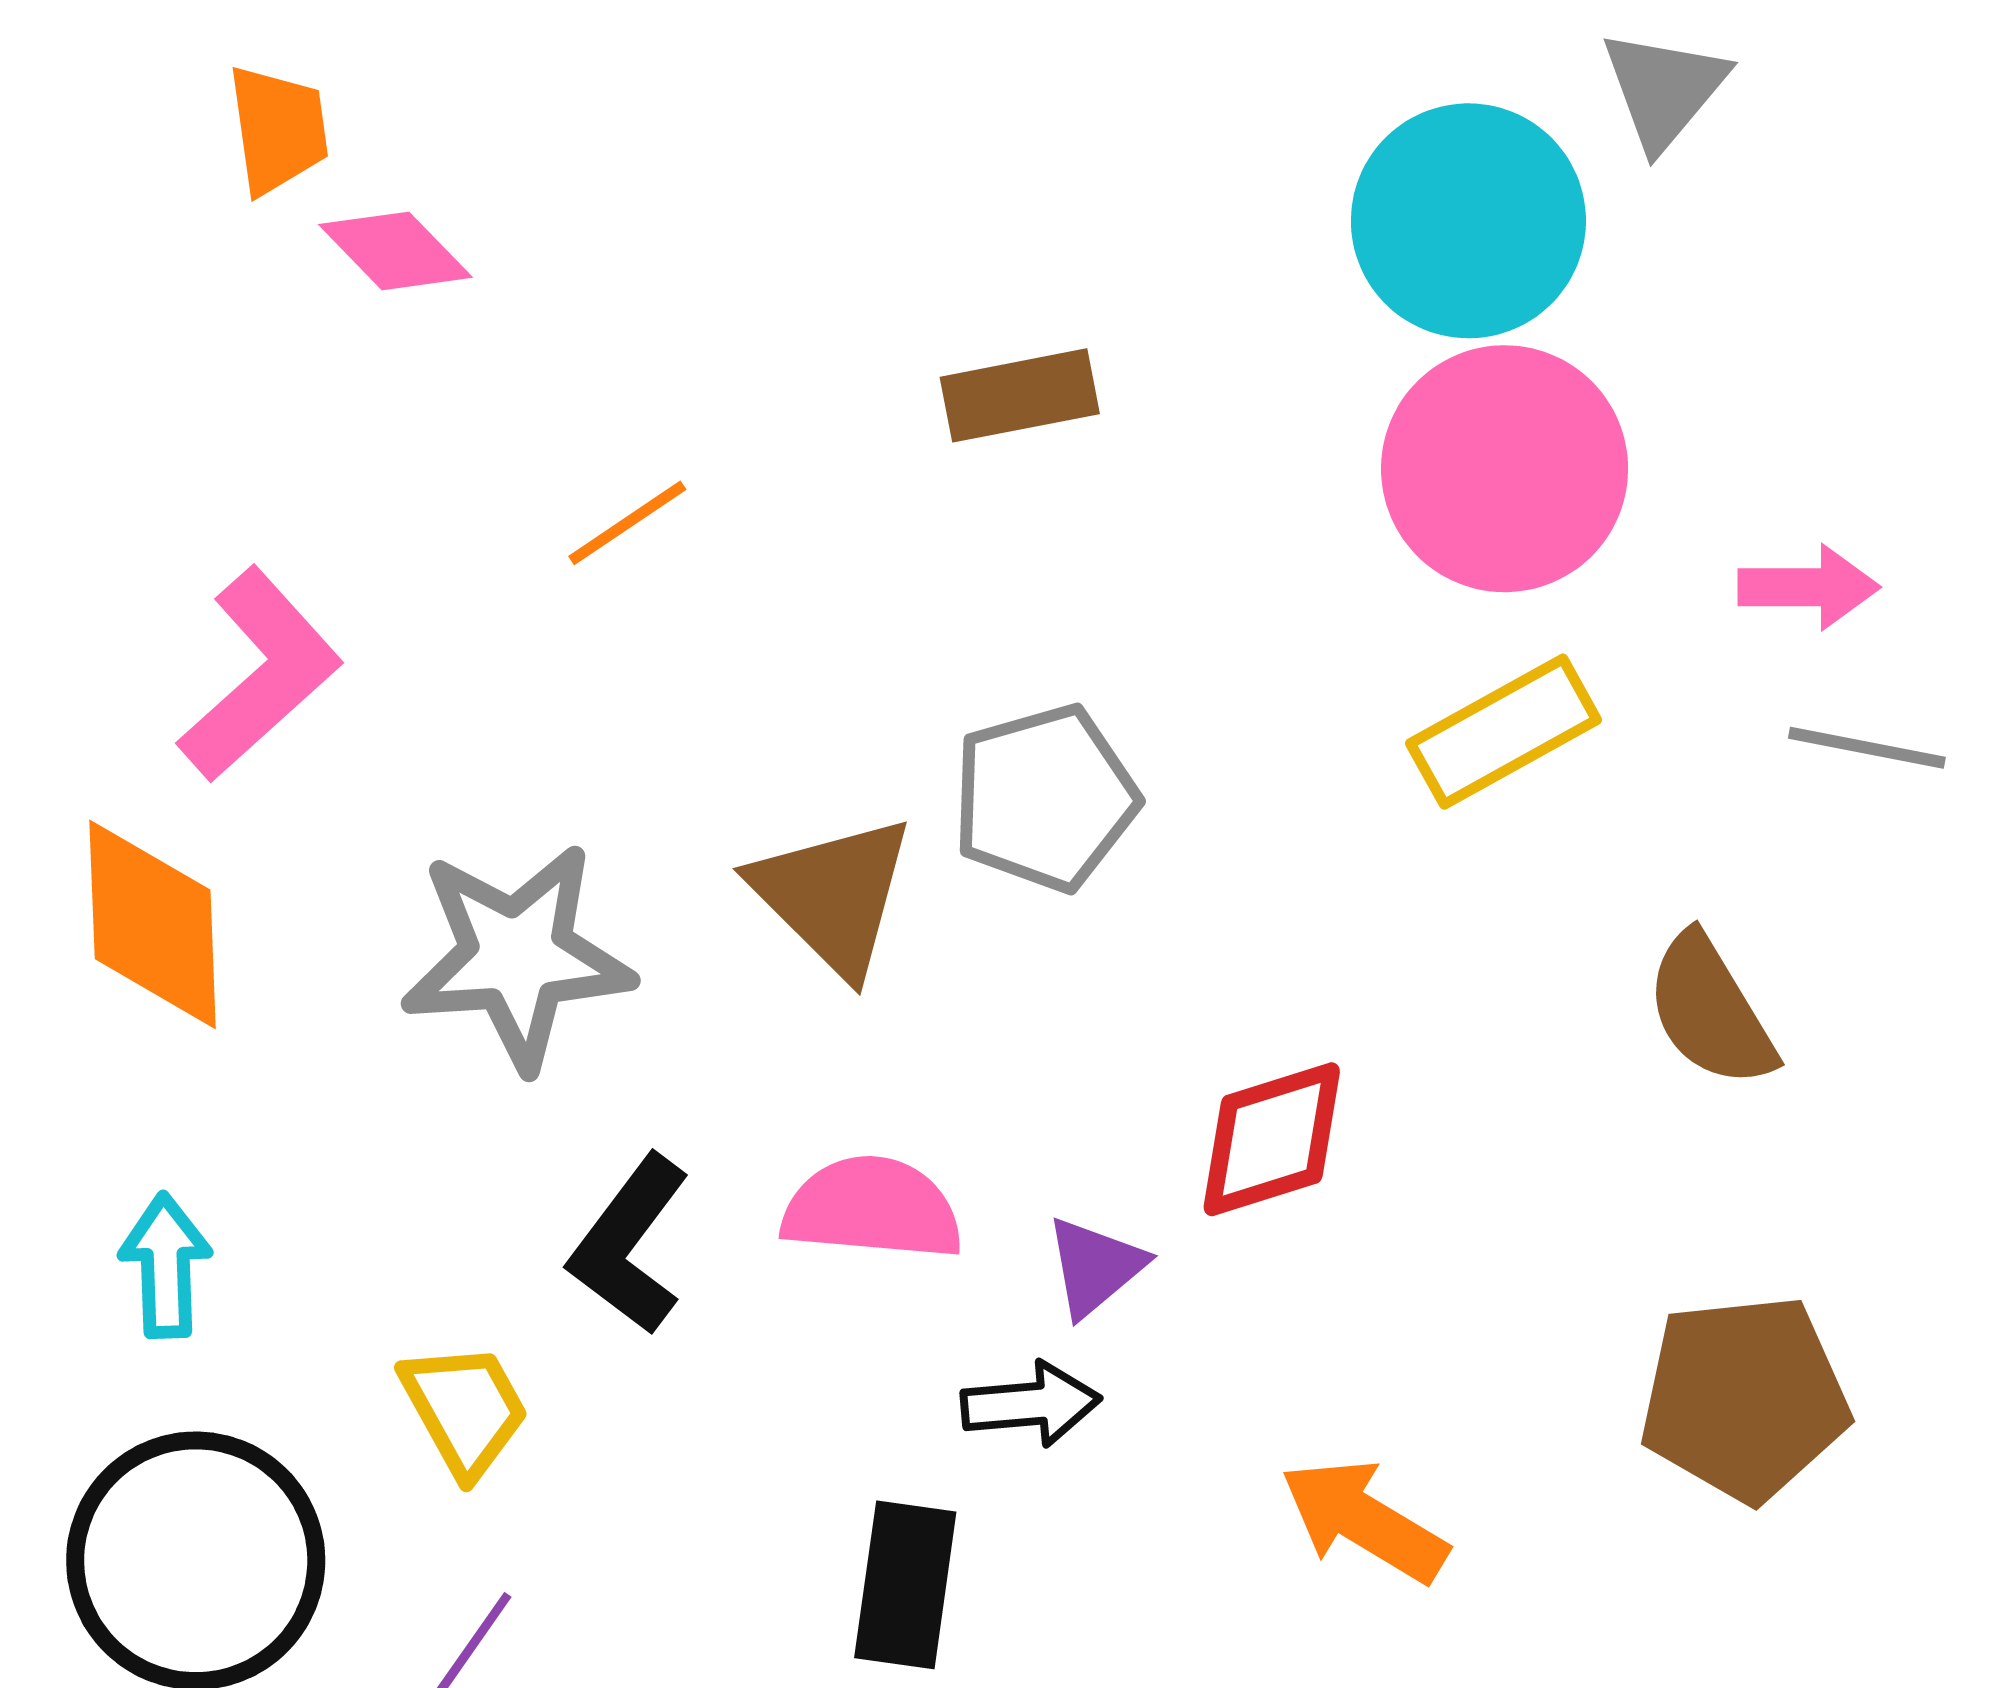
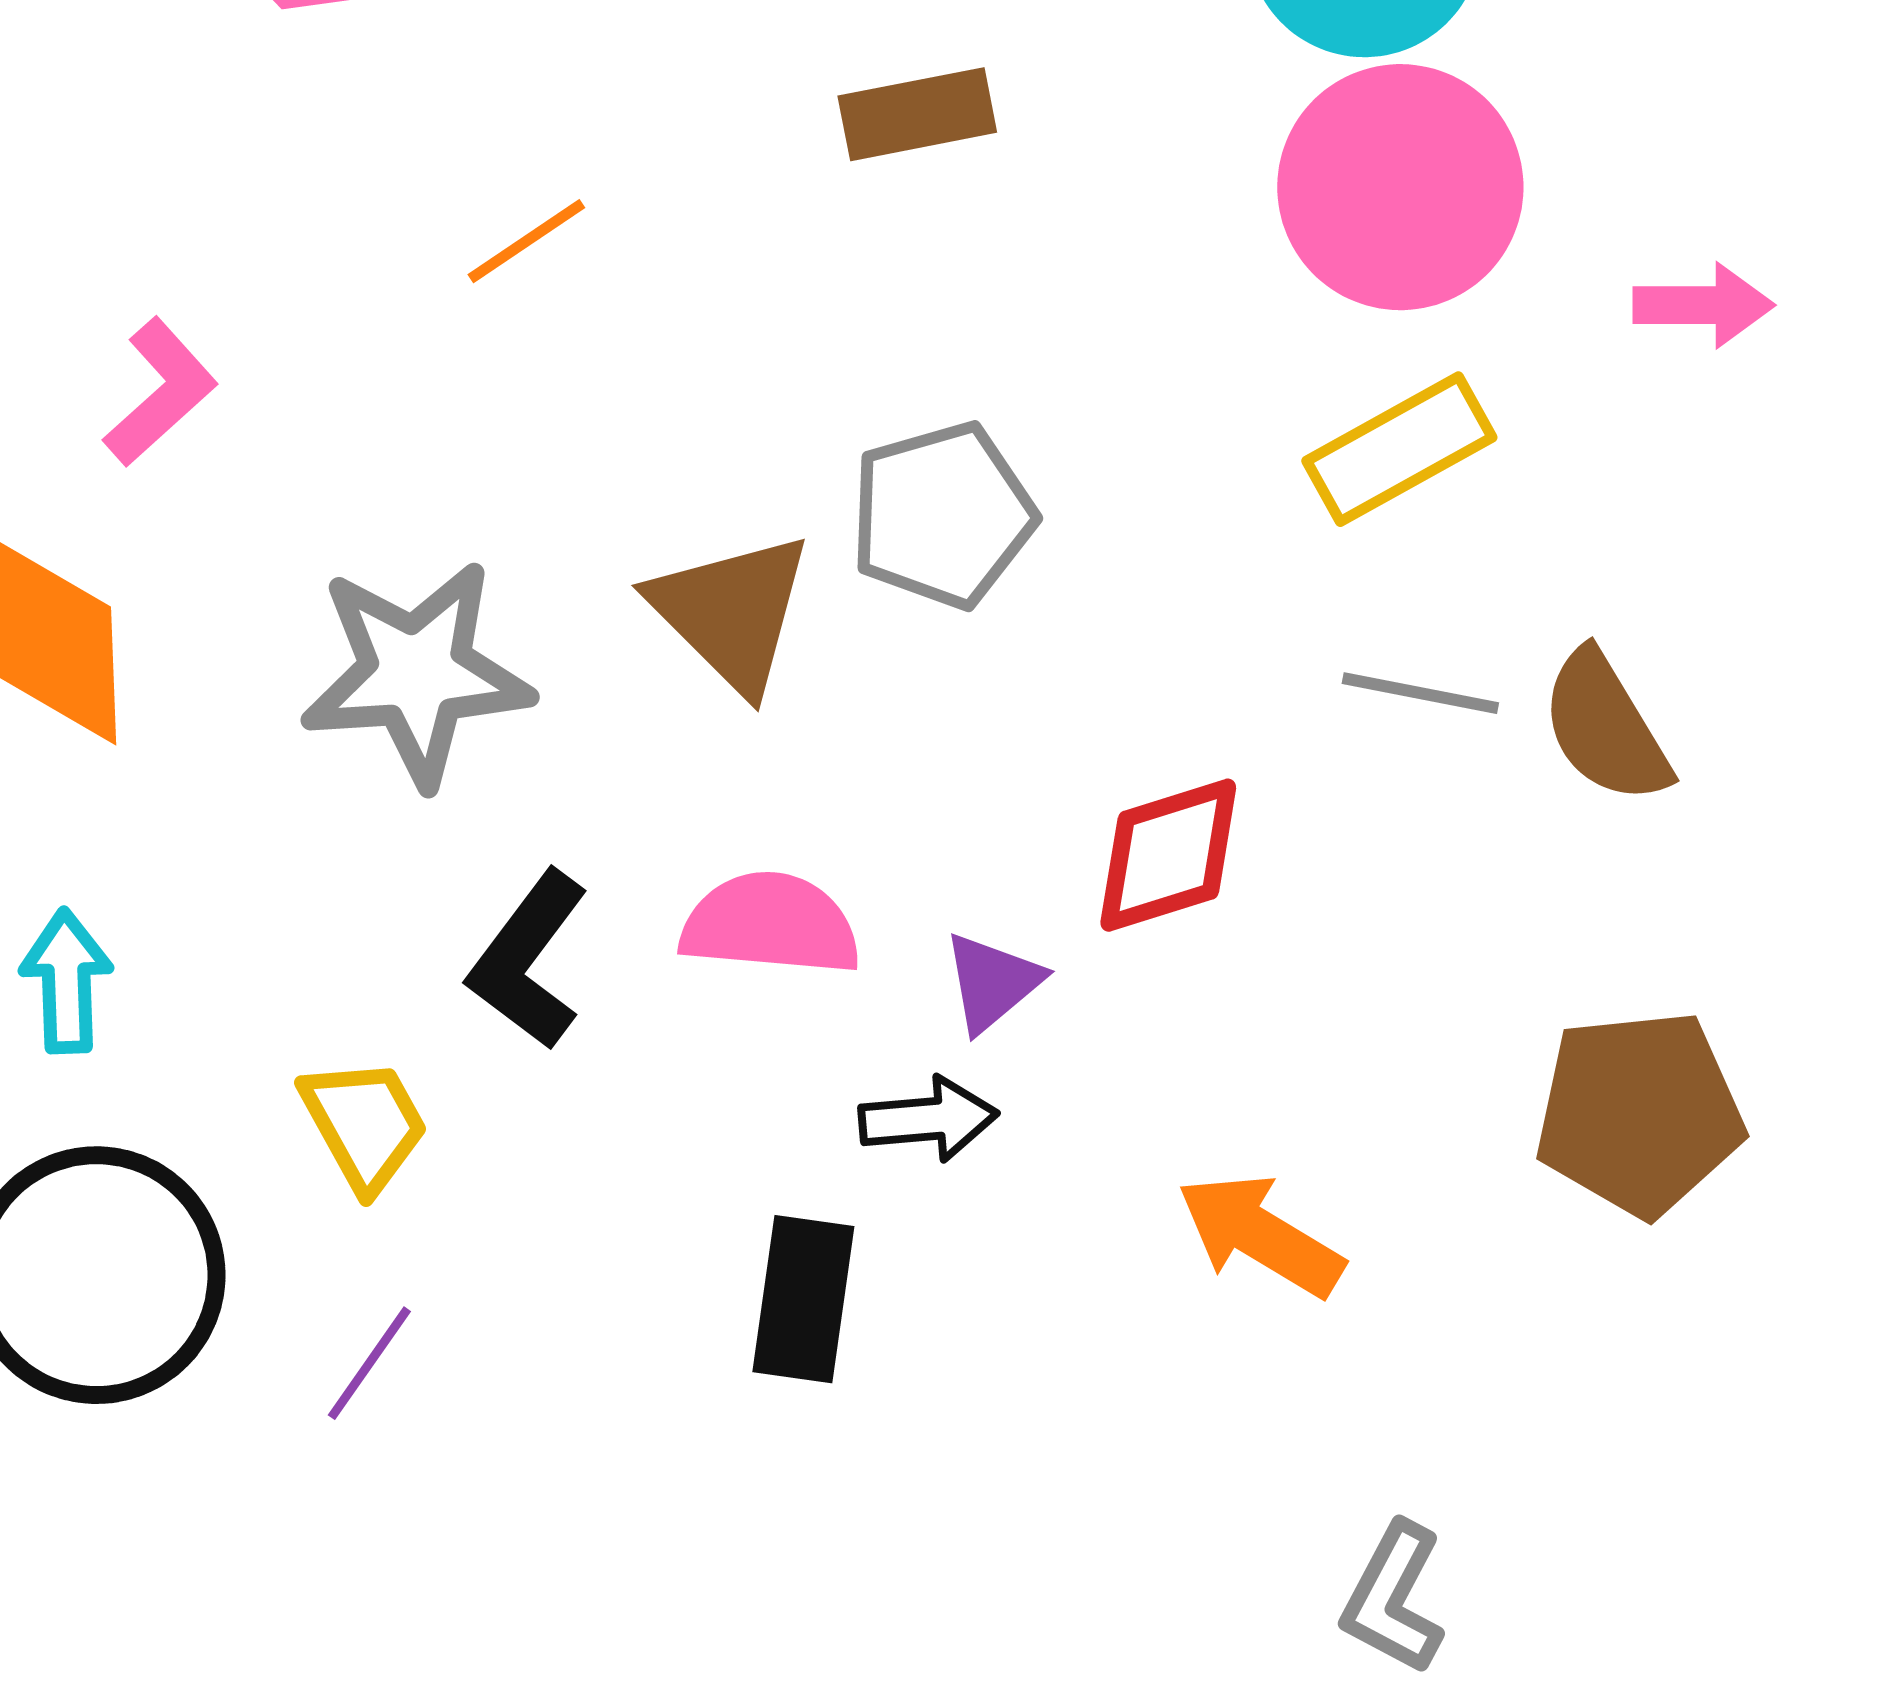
pink L-shape: (260, 674) -> (160, 392), size x0.7
gray line: (1867, 748) -> (1420, 693), moved

